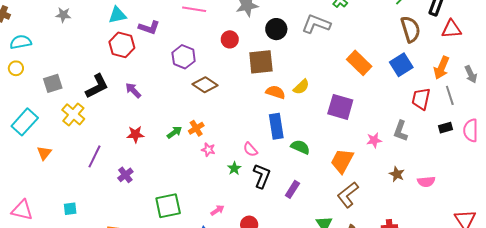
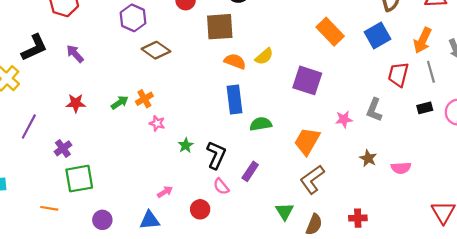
green semicircle: (300, 147) -> (261, 124), turned -36
pink semicircle: (250, 150) -> (221, 186), moved
green square: (168, 206) -> (79, 179), moved

